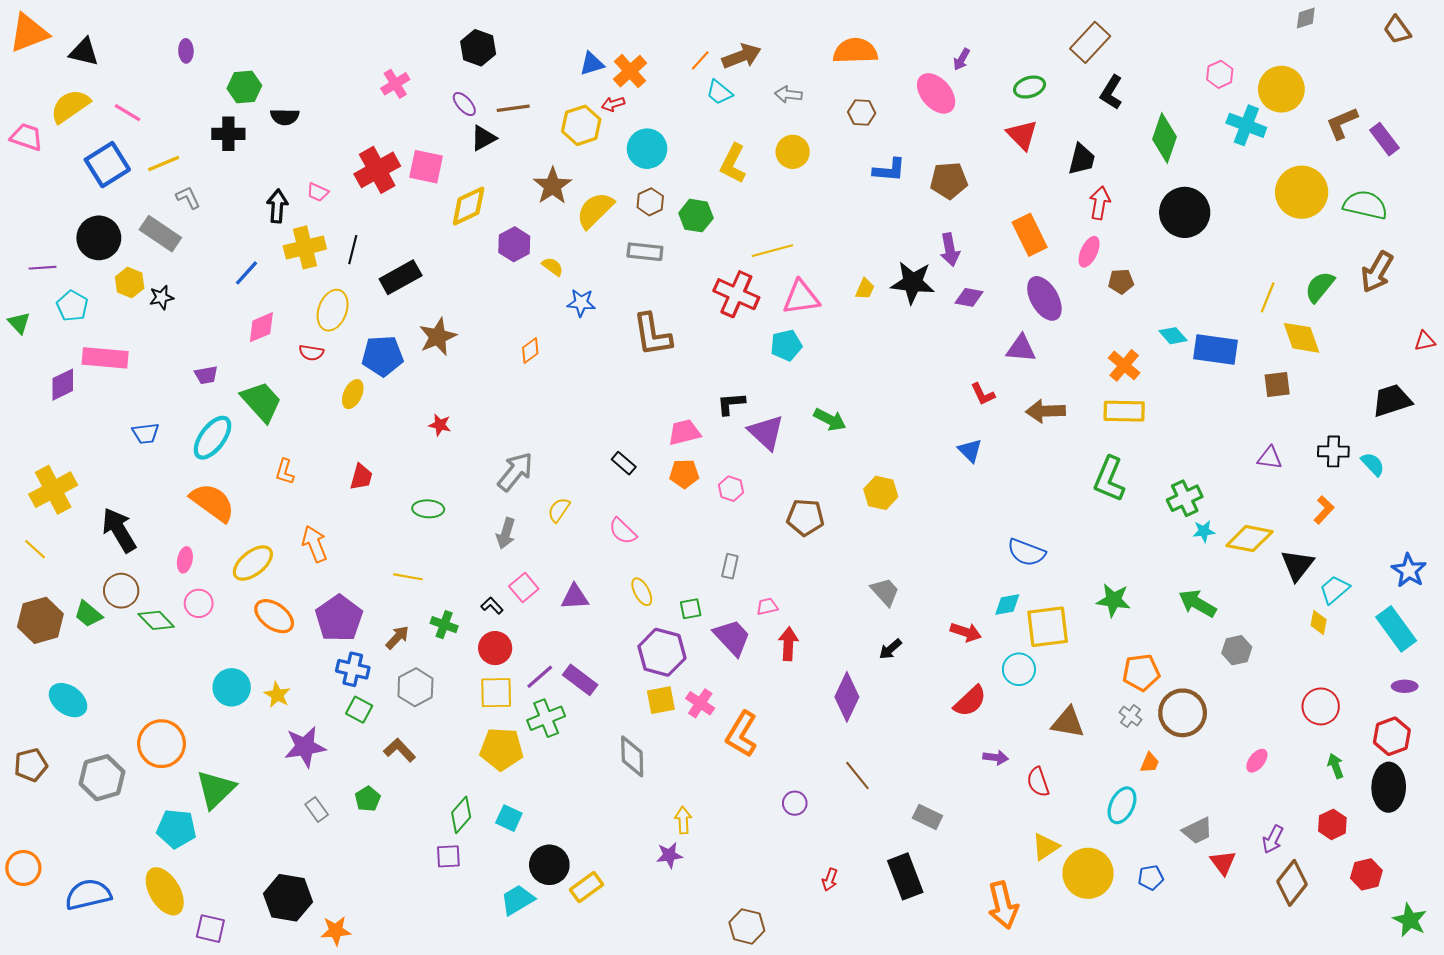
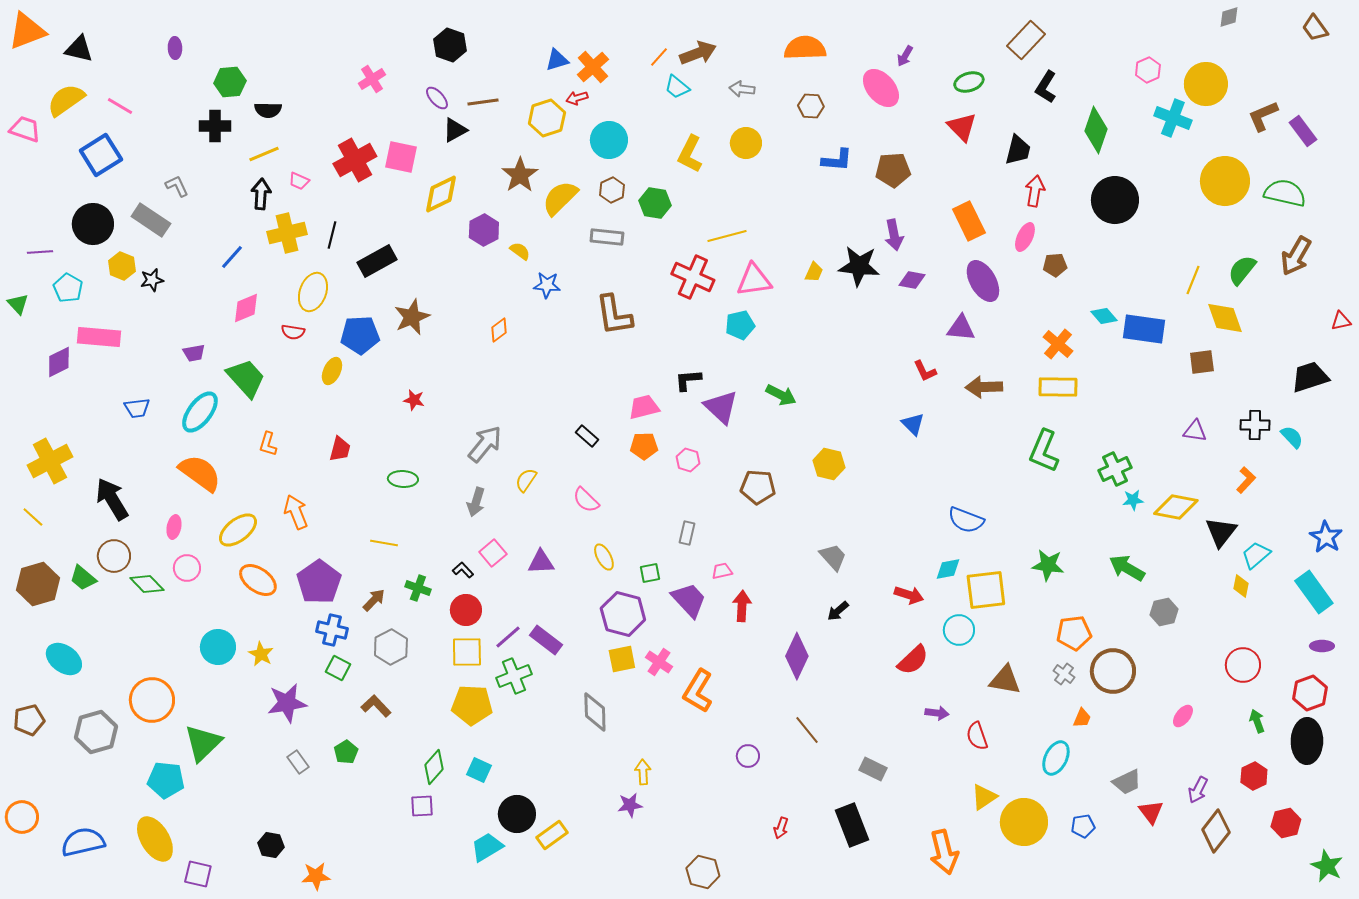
yellow line: (164, 164) -> (264, 154), moved
black hexagon: (288, 898) -> (271, 845), size x0.6

